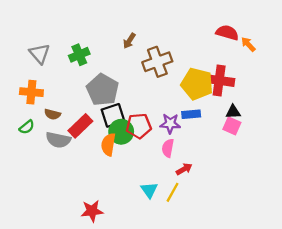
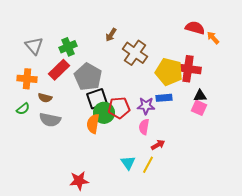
brown cross: (157, 62) -> (135, 53), turned -35
red rectangle: (80, 126) -> (59, 70), moved

